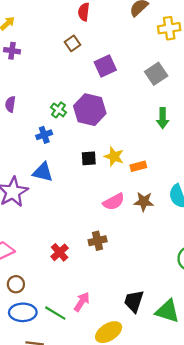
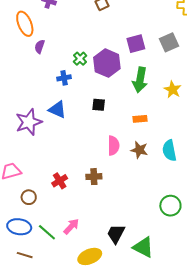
purple square: (105, 66) -> (136, 44), moved
green arrow: (163, 118) -> (140, 80), moved, size x1.4
yellow star: (114, 157) -> (173, 90), moved
pink semicircle: (114, 202) -> (114, 146), turned -72
brown circle: (16, 284) -> (29, 197), moved

